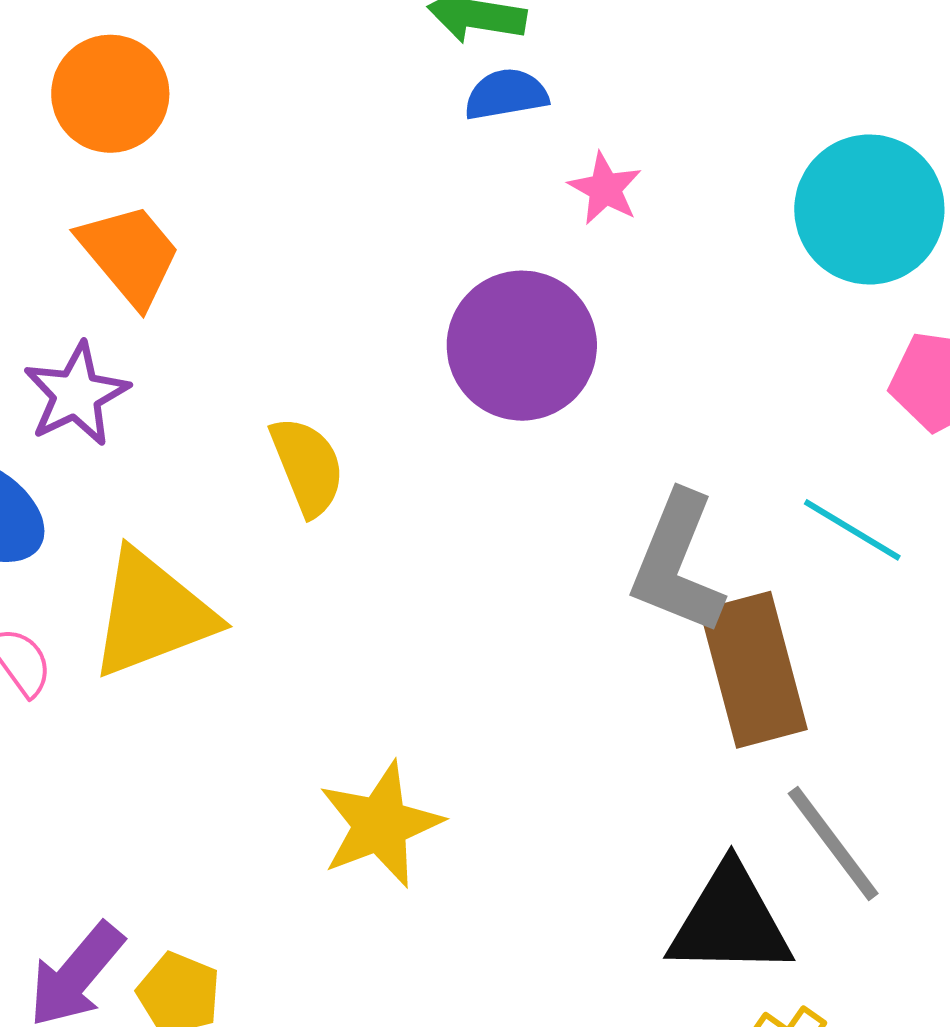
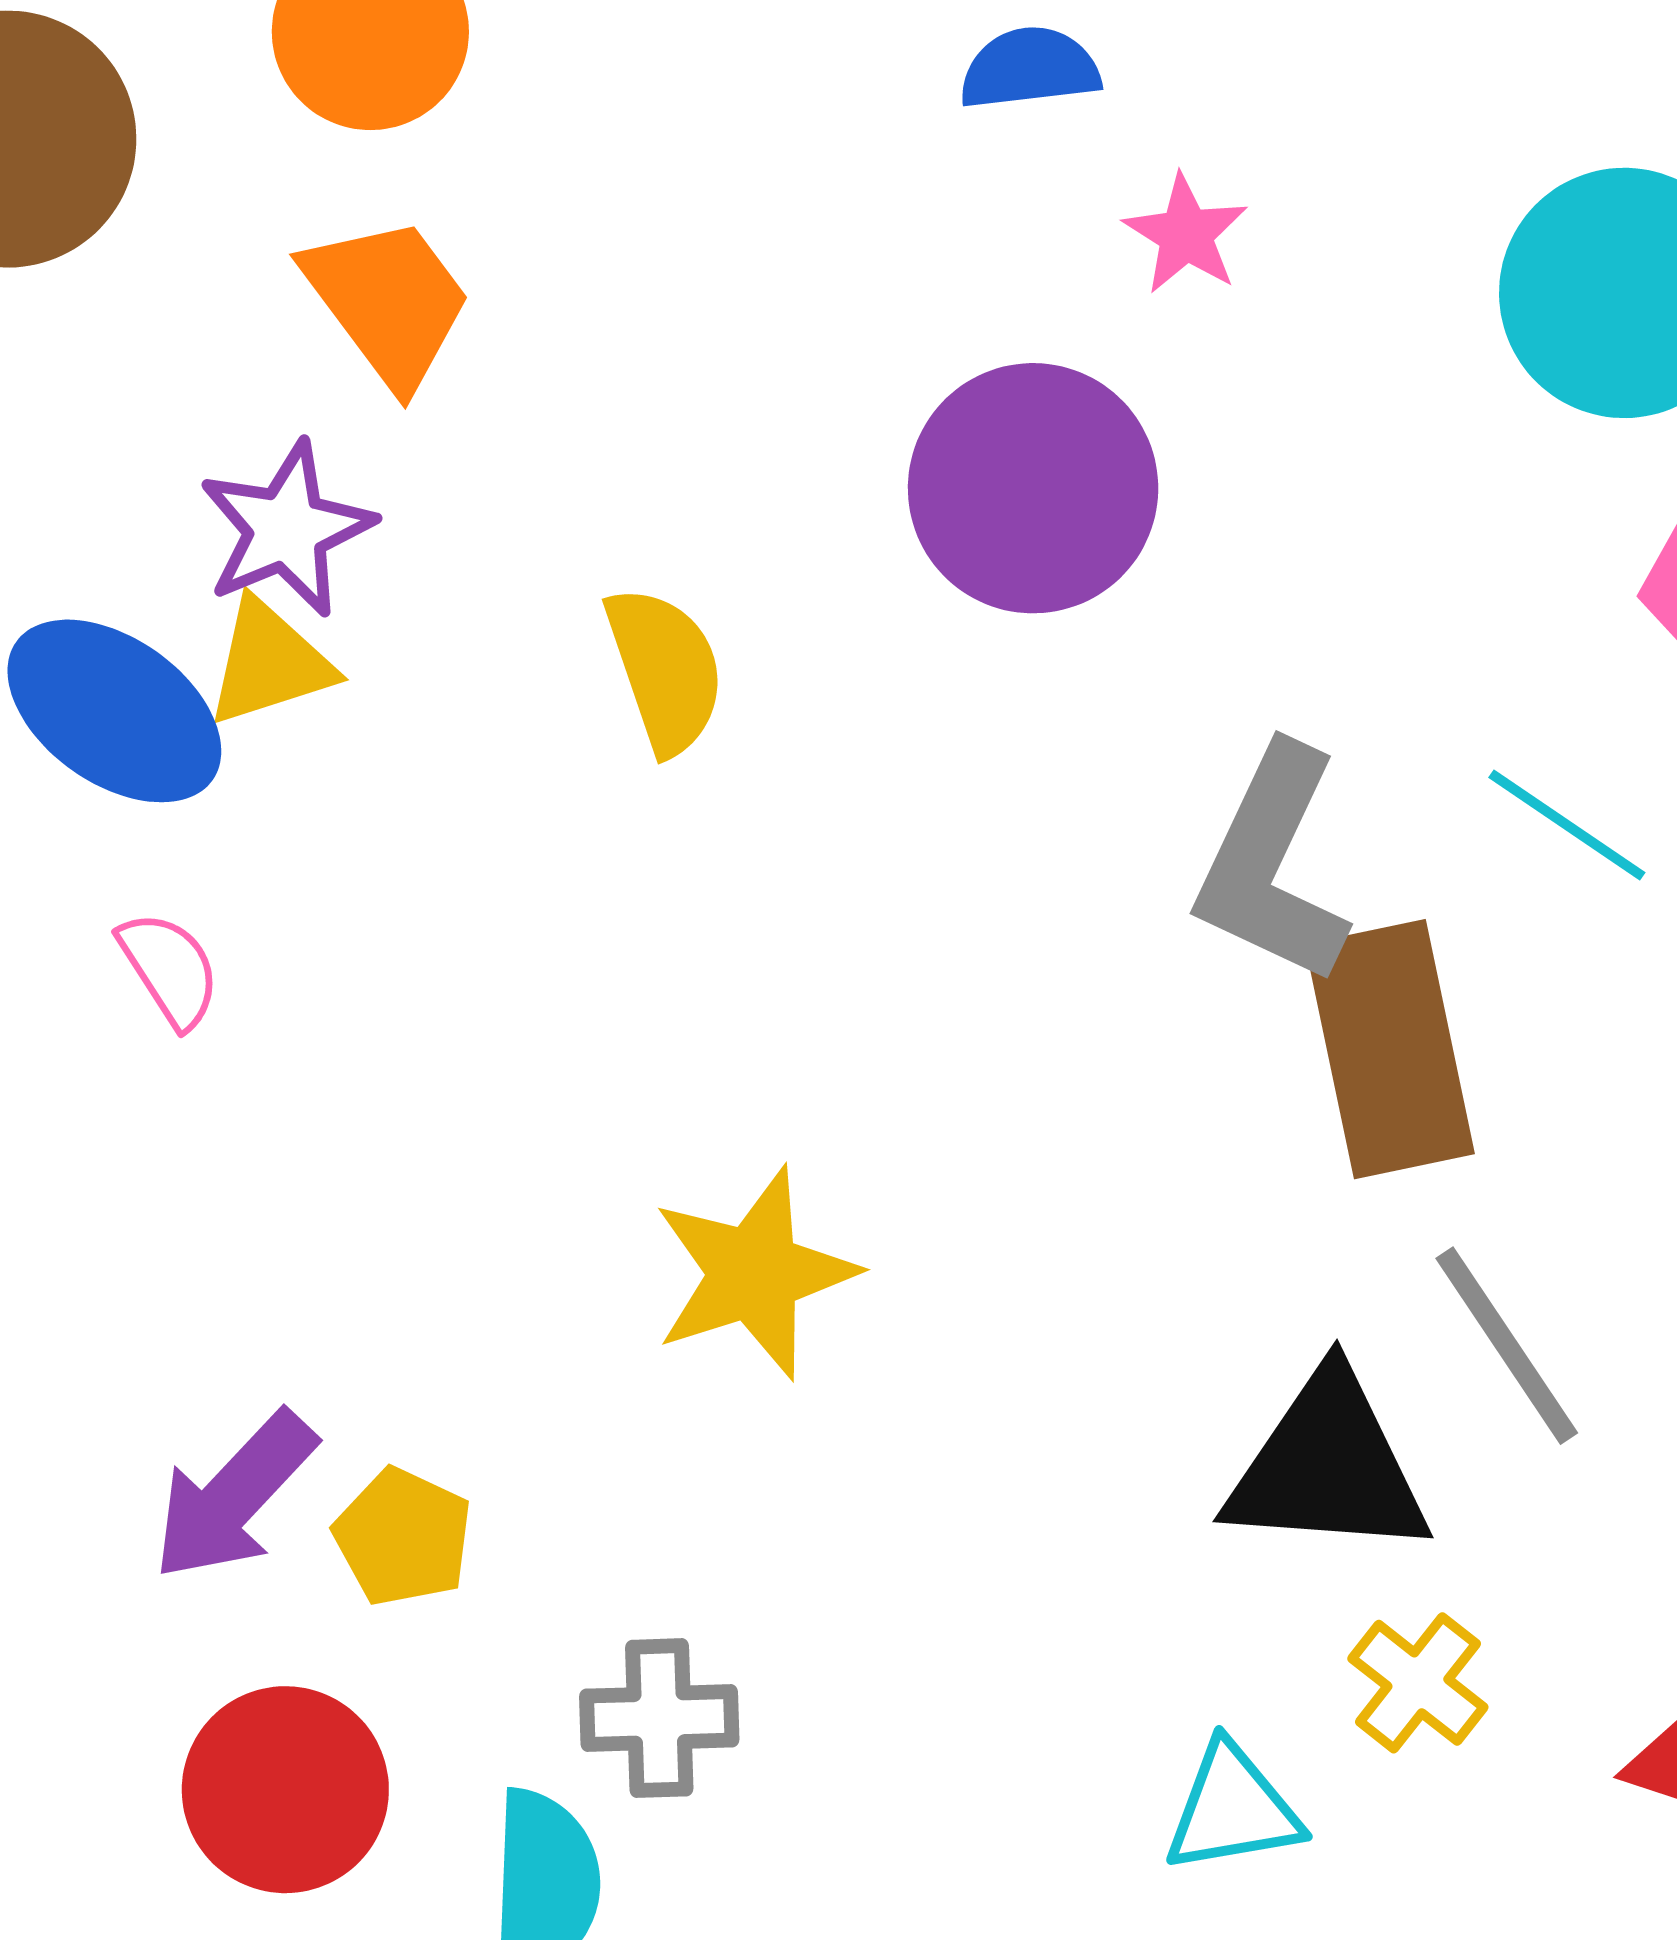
yellow triangle: (152, 614) -> (269, 663), moved, size x0.6

